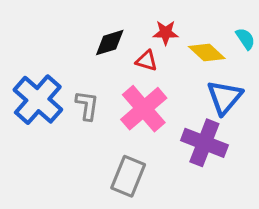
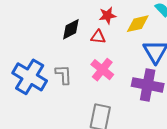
yellow diamond: (207, 53) -> (138, 24), turned -45
pink cross: (144, 109) -> (102, 70), size x0.7

